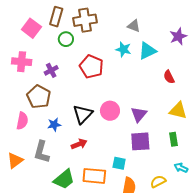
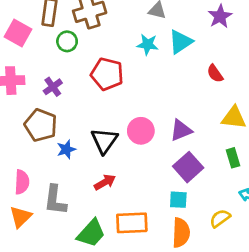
purple triangle: (139, 114) -> (181, 130), turned 36
pink semicircle: (22, 121) -> (22, 182), moved
blue star: (54, 125) -> (66, 149), moved
purple square: (140, 141) -> (188, 167), turned -30
cyan square: (119, 163) -> (178, 200), moved

